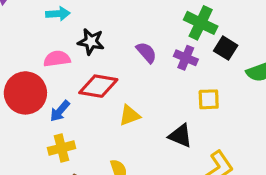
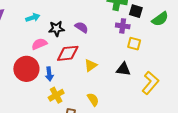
purple semicircle: (146, 52) -> (82, 27), moved
purple cross: (186, 58) -> (123, 26), moved
yellow square: (209, 99) -> (134, 44), turned 32
blue arrow: (60, 111) -> (49, 74), turned -32

